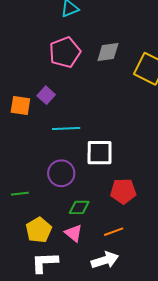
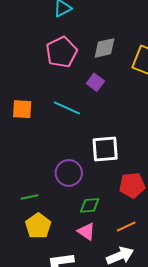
purple square: (46, 95) -> (95, 82), moved
cyan line: (66, 128) -> (67, 108), moved, turned 32
yellow pentagon: (39, 230) -> (38, 226), moved

